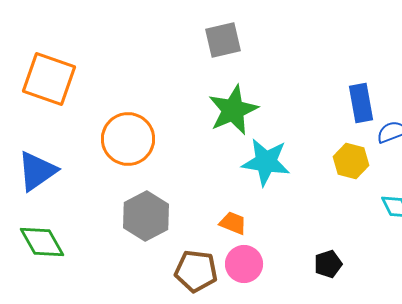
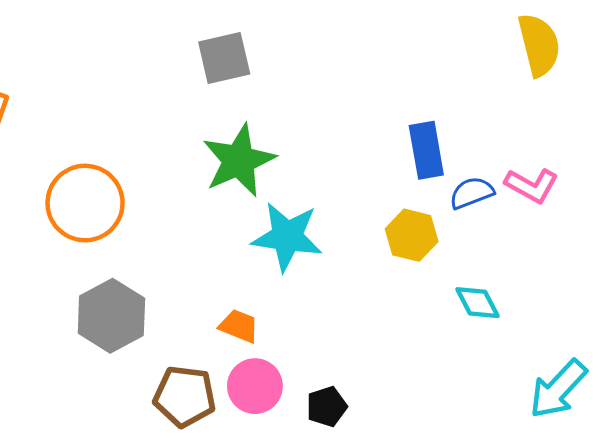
black pentagon: (328, 264) -> (327, 407), moved

